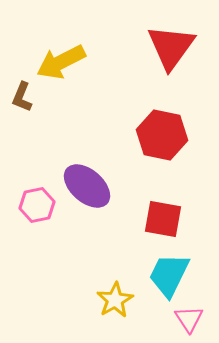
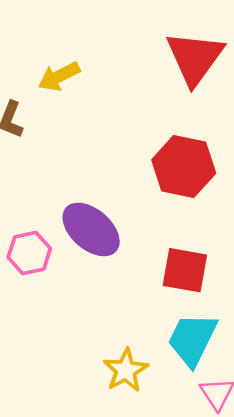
yellow arrow: (61, 62) -> (59, 76), size x0.7

